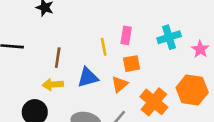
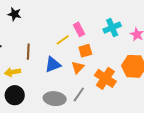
pink rectangle: (126, 35) -> (79, 29), turned -32
yellow line: (104, 47) -> (63, 40), turned 72
yellow arrow: (53, 84) -> (13, 72), moved

